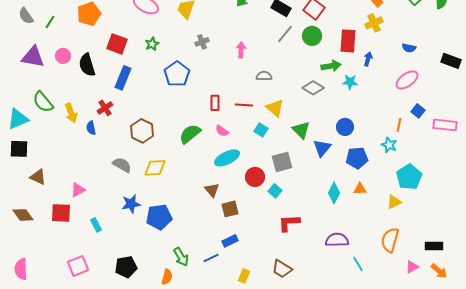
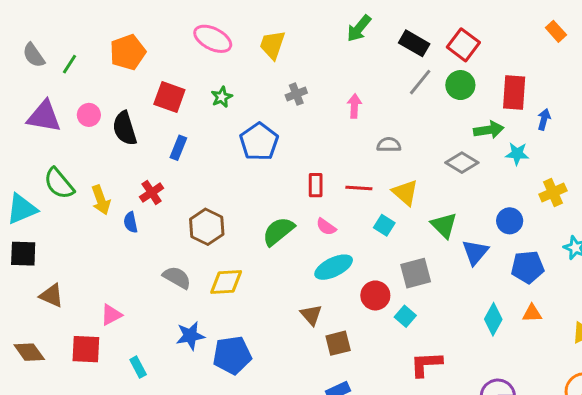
yellow cross: (374, 23) -> (553, 192), moved
blue rectangle: (123, 78) -> (178, 148), size x0.7

